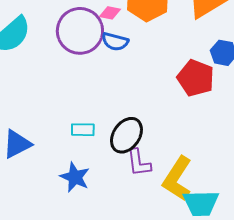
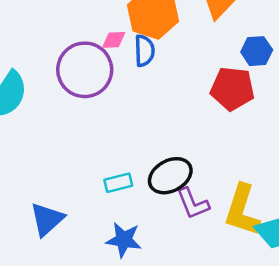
blue semicircle: (115, 42) -> (144, 51), moved, turned -92
black ellipse: (126, 135) -> (170, 176), turned 42

